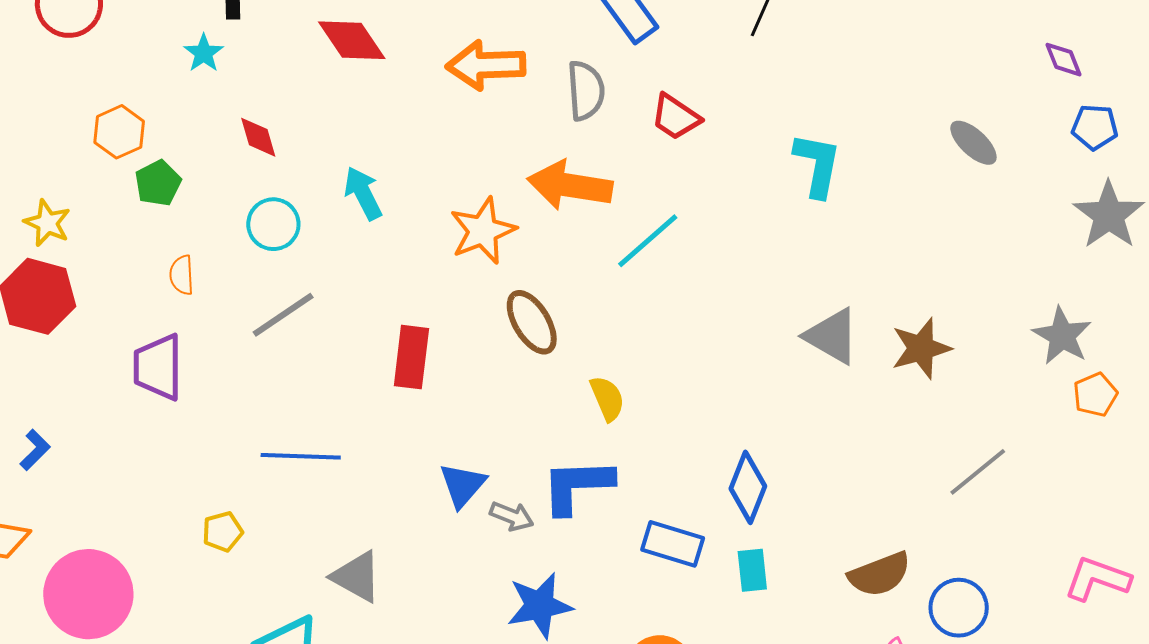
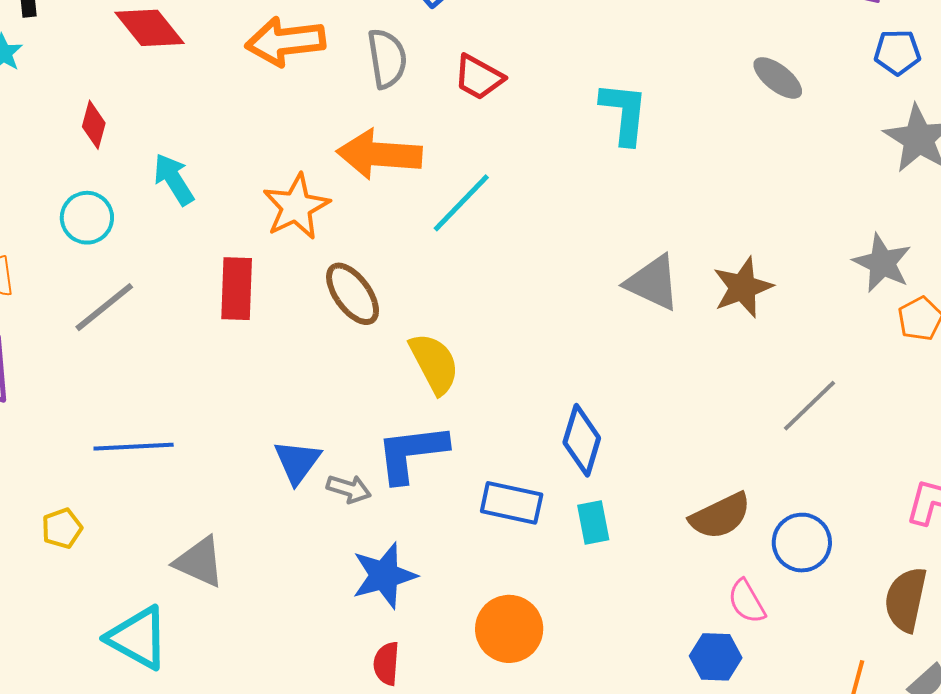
red diamond: (258, 137) -> (94, 125), moved, turned 36
red rectangle: (411, 357) -> (237, 289), moved
yellow semicircle: (607, 398) -> (434, 363), size x1.4

